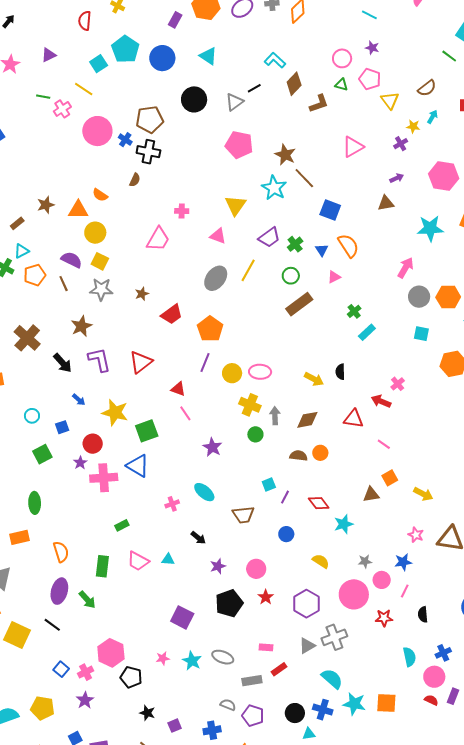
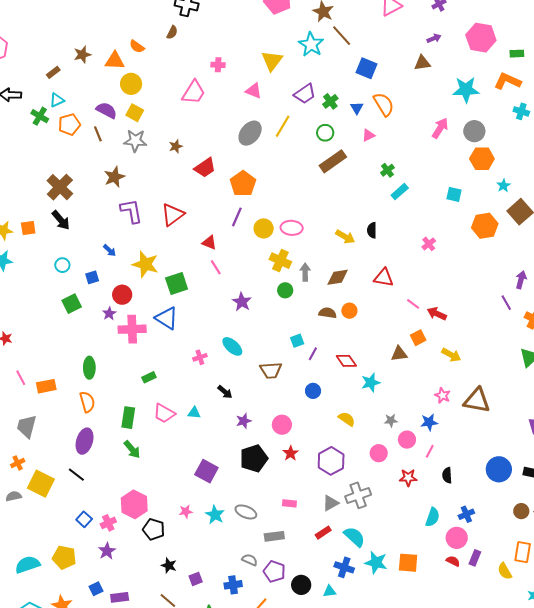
gray circle: (419, 297) -> (474, 131), moved
black arrow: (63, 363) -> (61, 220), moved
red arrow: (381, 401) -> (437, 314), moved
green ellipse: (35, 503) -> (89, 368), moved
pink circle: (354, 594) -> (379, 453), size x0.6
green arrow: (87, 600) -> (132, 449), moved
cyan semicircle: (409, 657) -> (432, 517), turned 30
red rectangle: (279, 669) -> (323, 533), moved
black circle: (295, 713) -> (301, 585), moved

